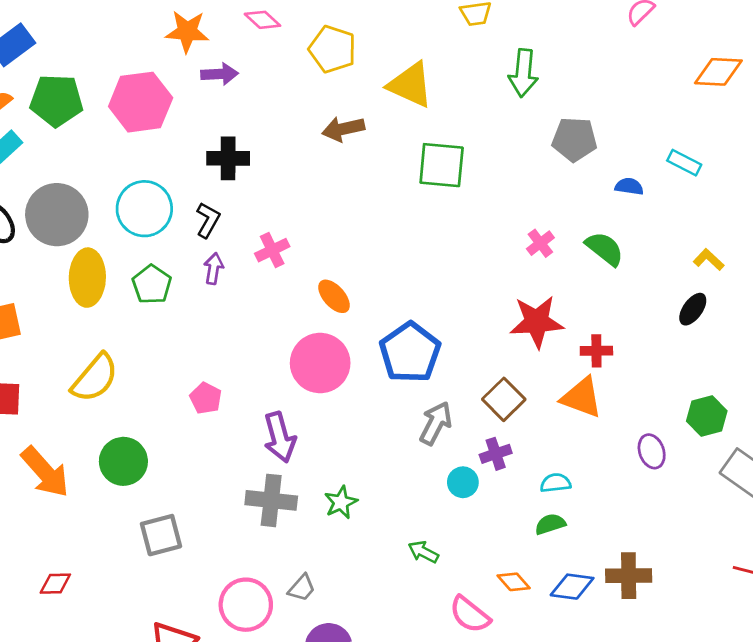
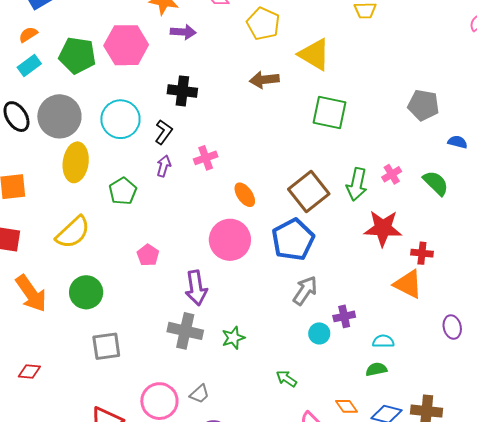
green arrow: (523, 73) -> (357, 184), moved
green pentagon: (56, 100) -> (77, 55), moved
green pentagon: (152, 284) -> (123, 191), moved
brown square: (504, 399) -> (309, 192), moved, size x1.4

